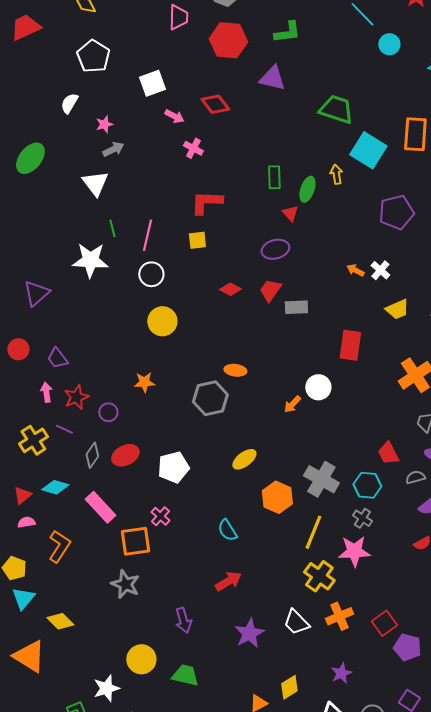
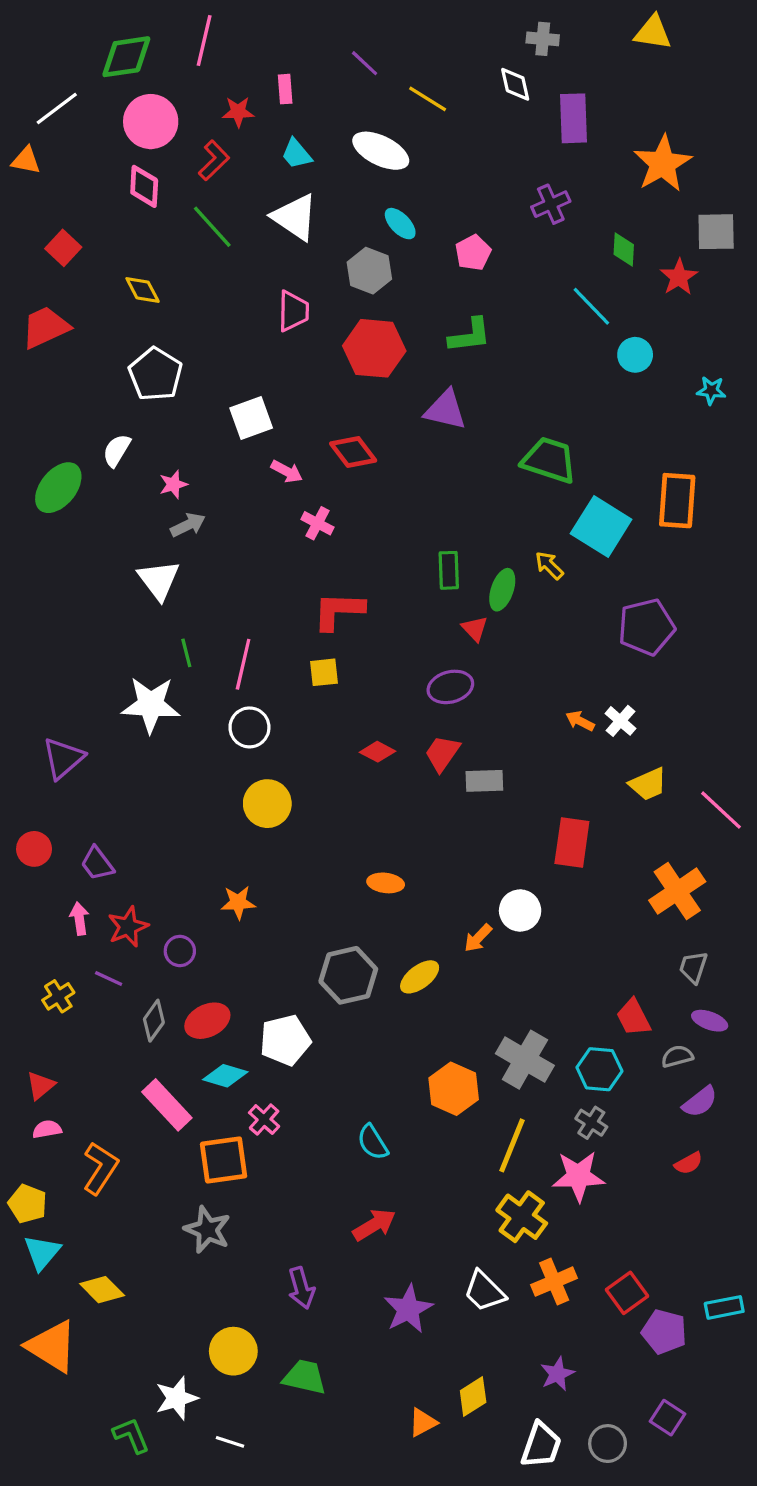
green ellipse: (30, 158) -> (58, 488), moved
yellow arrow: (336, 174) -> (549, 565), turned -36
gray hexagon: (210, 398) -> (348, 975), moved
yellow cross: (33, 440) -> (58, 996), size x0.7
yellow ellipse: (244, 459) -> (420, 977), moved
cyan diamond: (55, 487) -> (225, 1076), moved

